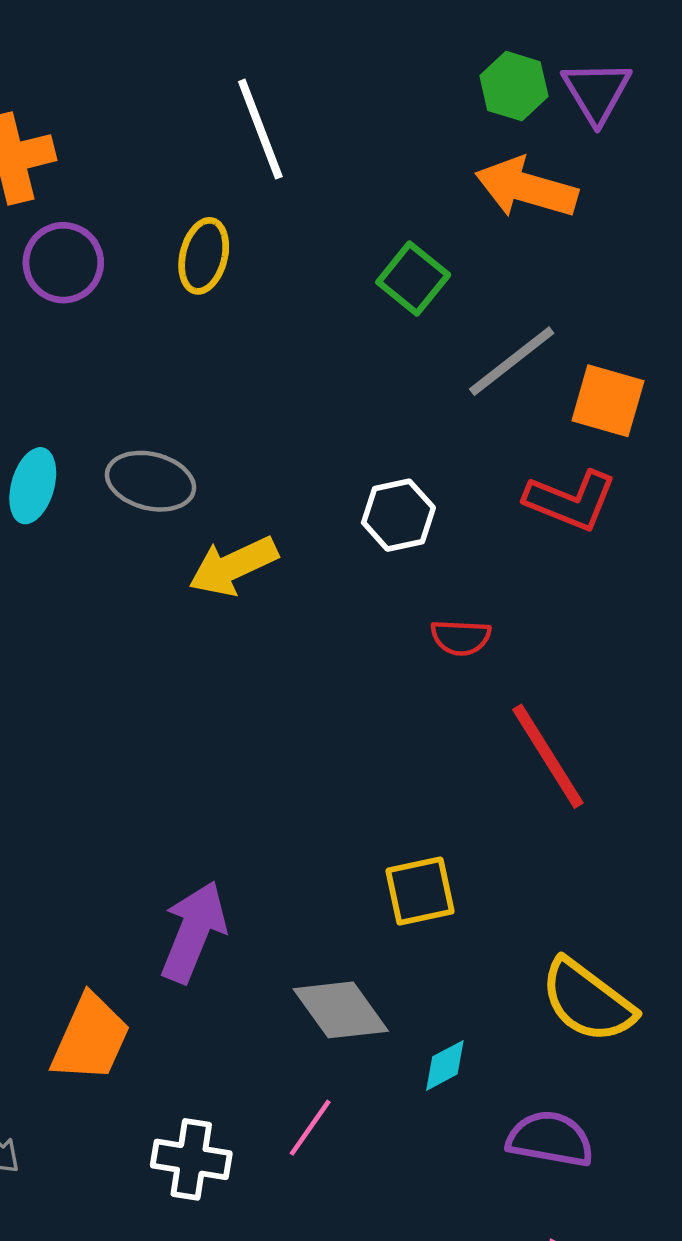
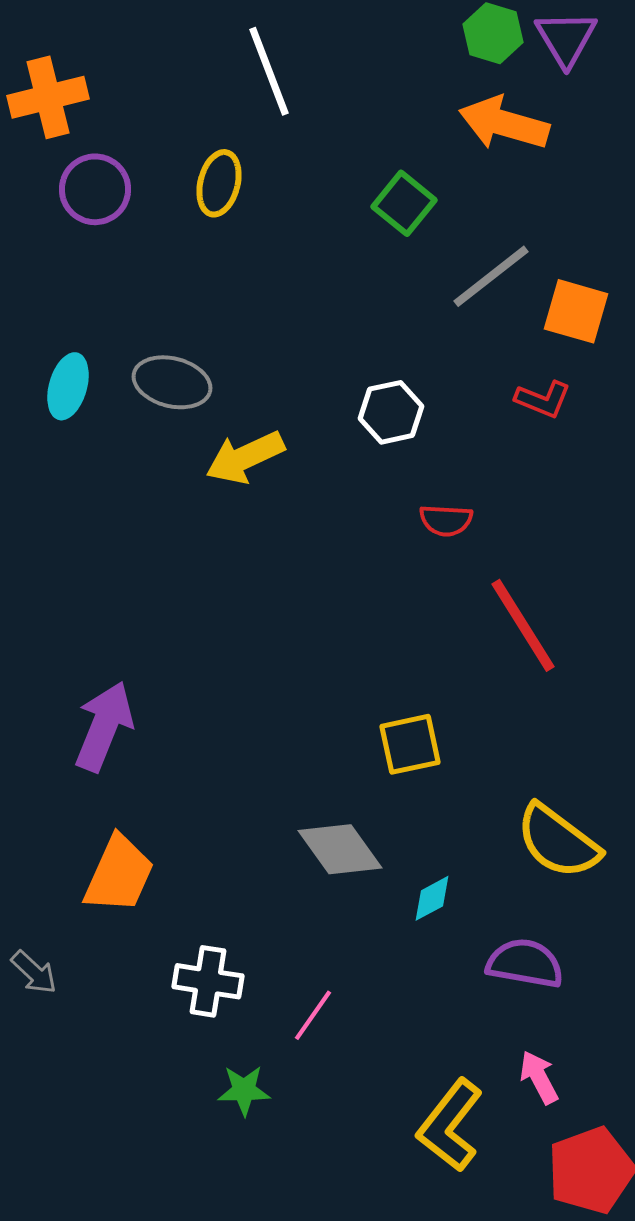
red L-shape: (571, 500) -> (543, 399), size x0.7
purple arrow: (194, 932) -> (104, 726), moved
pink line: (310, 1128) -> (313, 1015), moved

